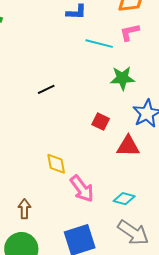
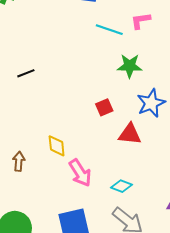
black line: (46, 89) -> (26, 73), moved
red square: (101, 122) -> (104, 107), turned 36
brown arrow: (24, 209) -> (19, 161), moved

